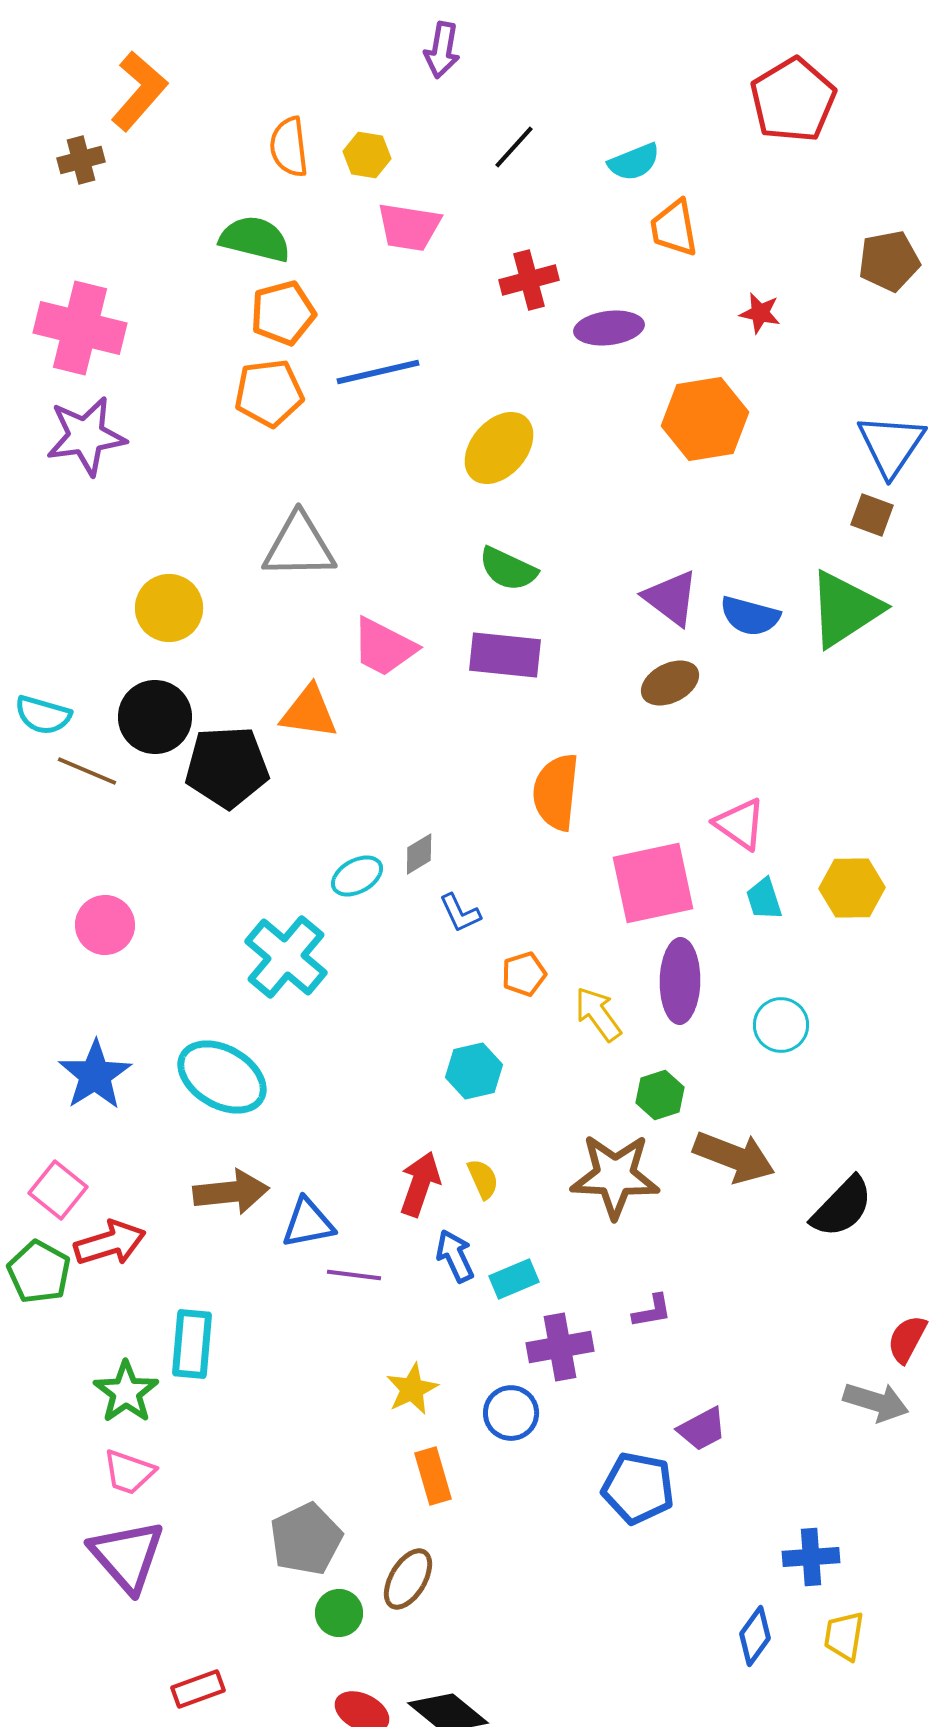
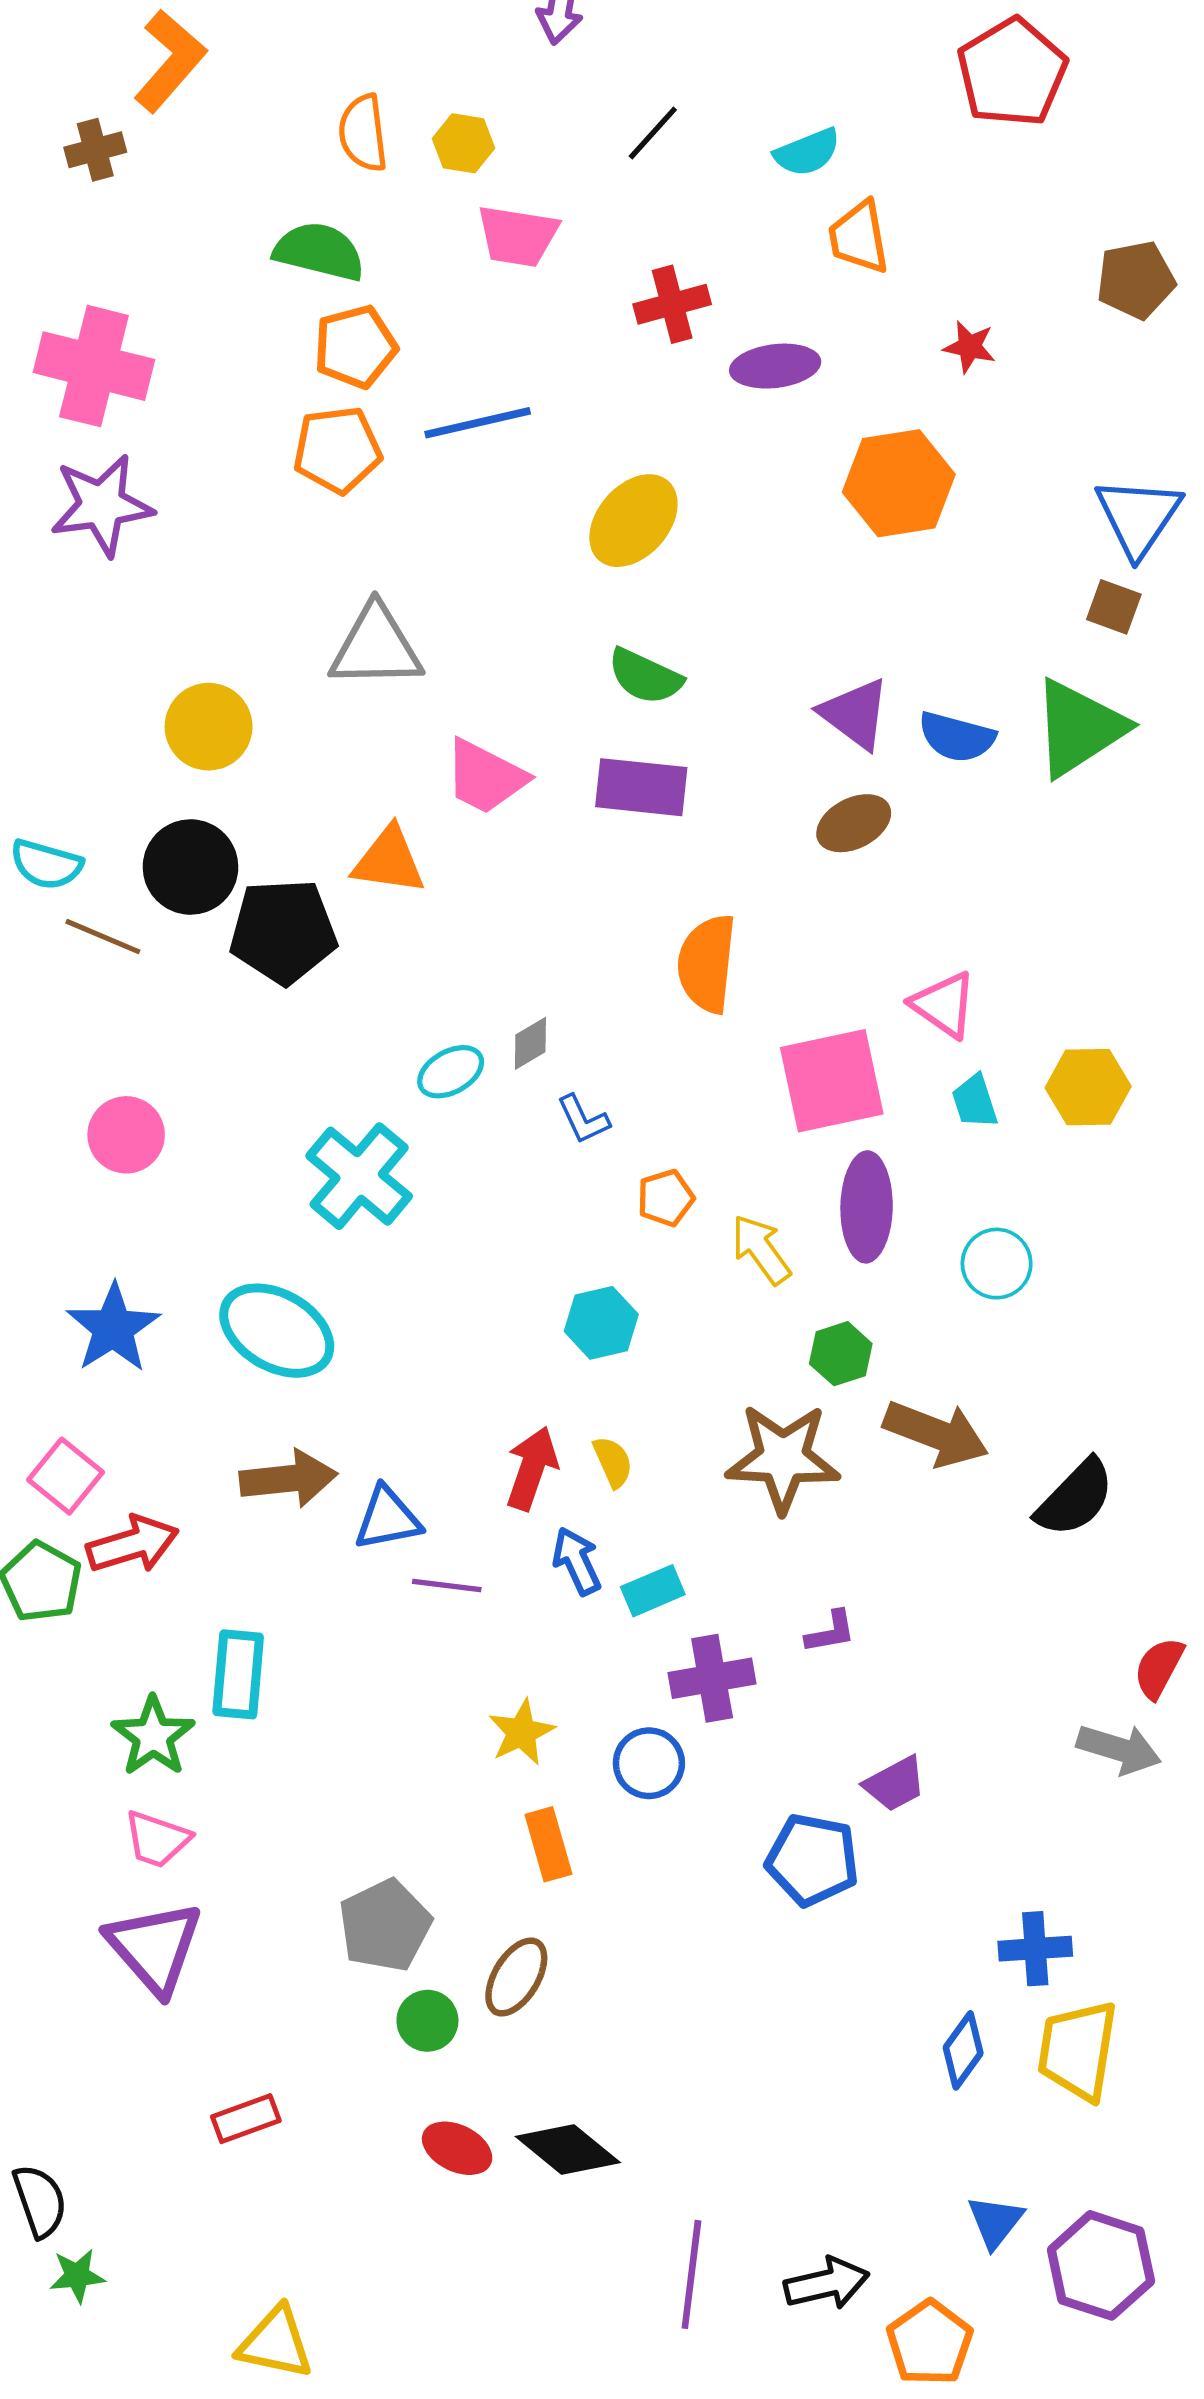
yellow trapezoid: (844, 1636) -> (1078, 2050), size x1.6

